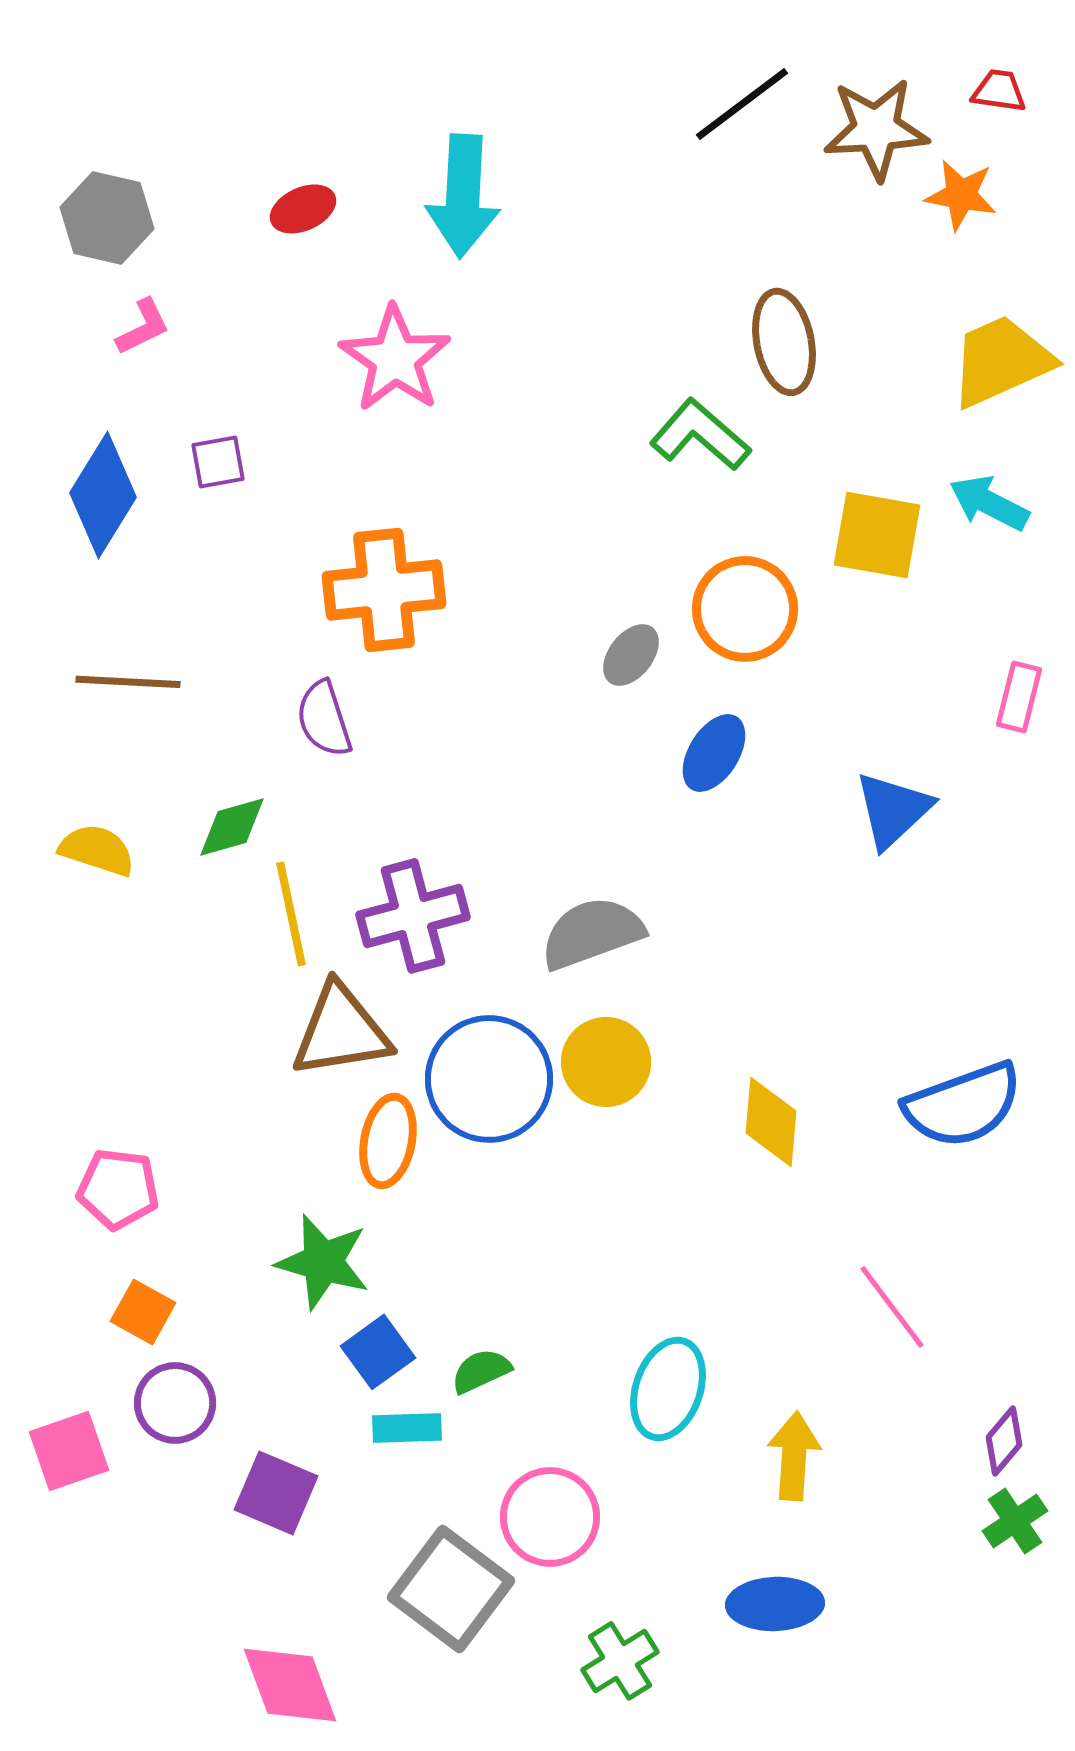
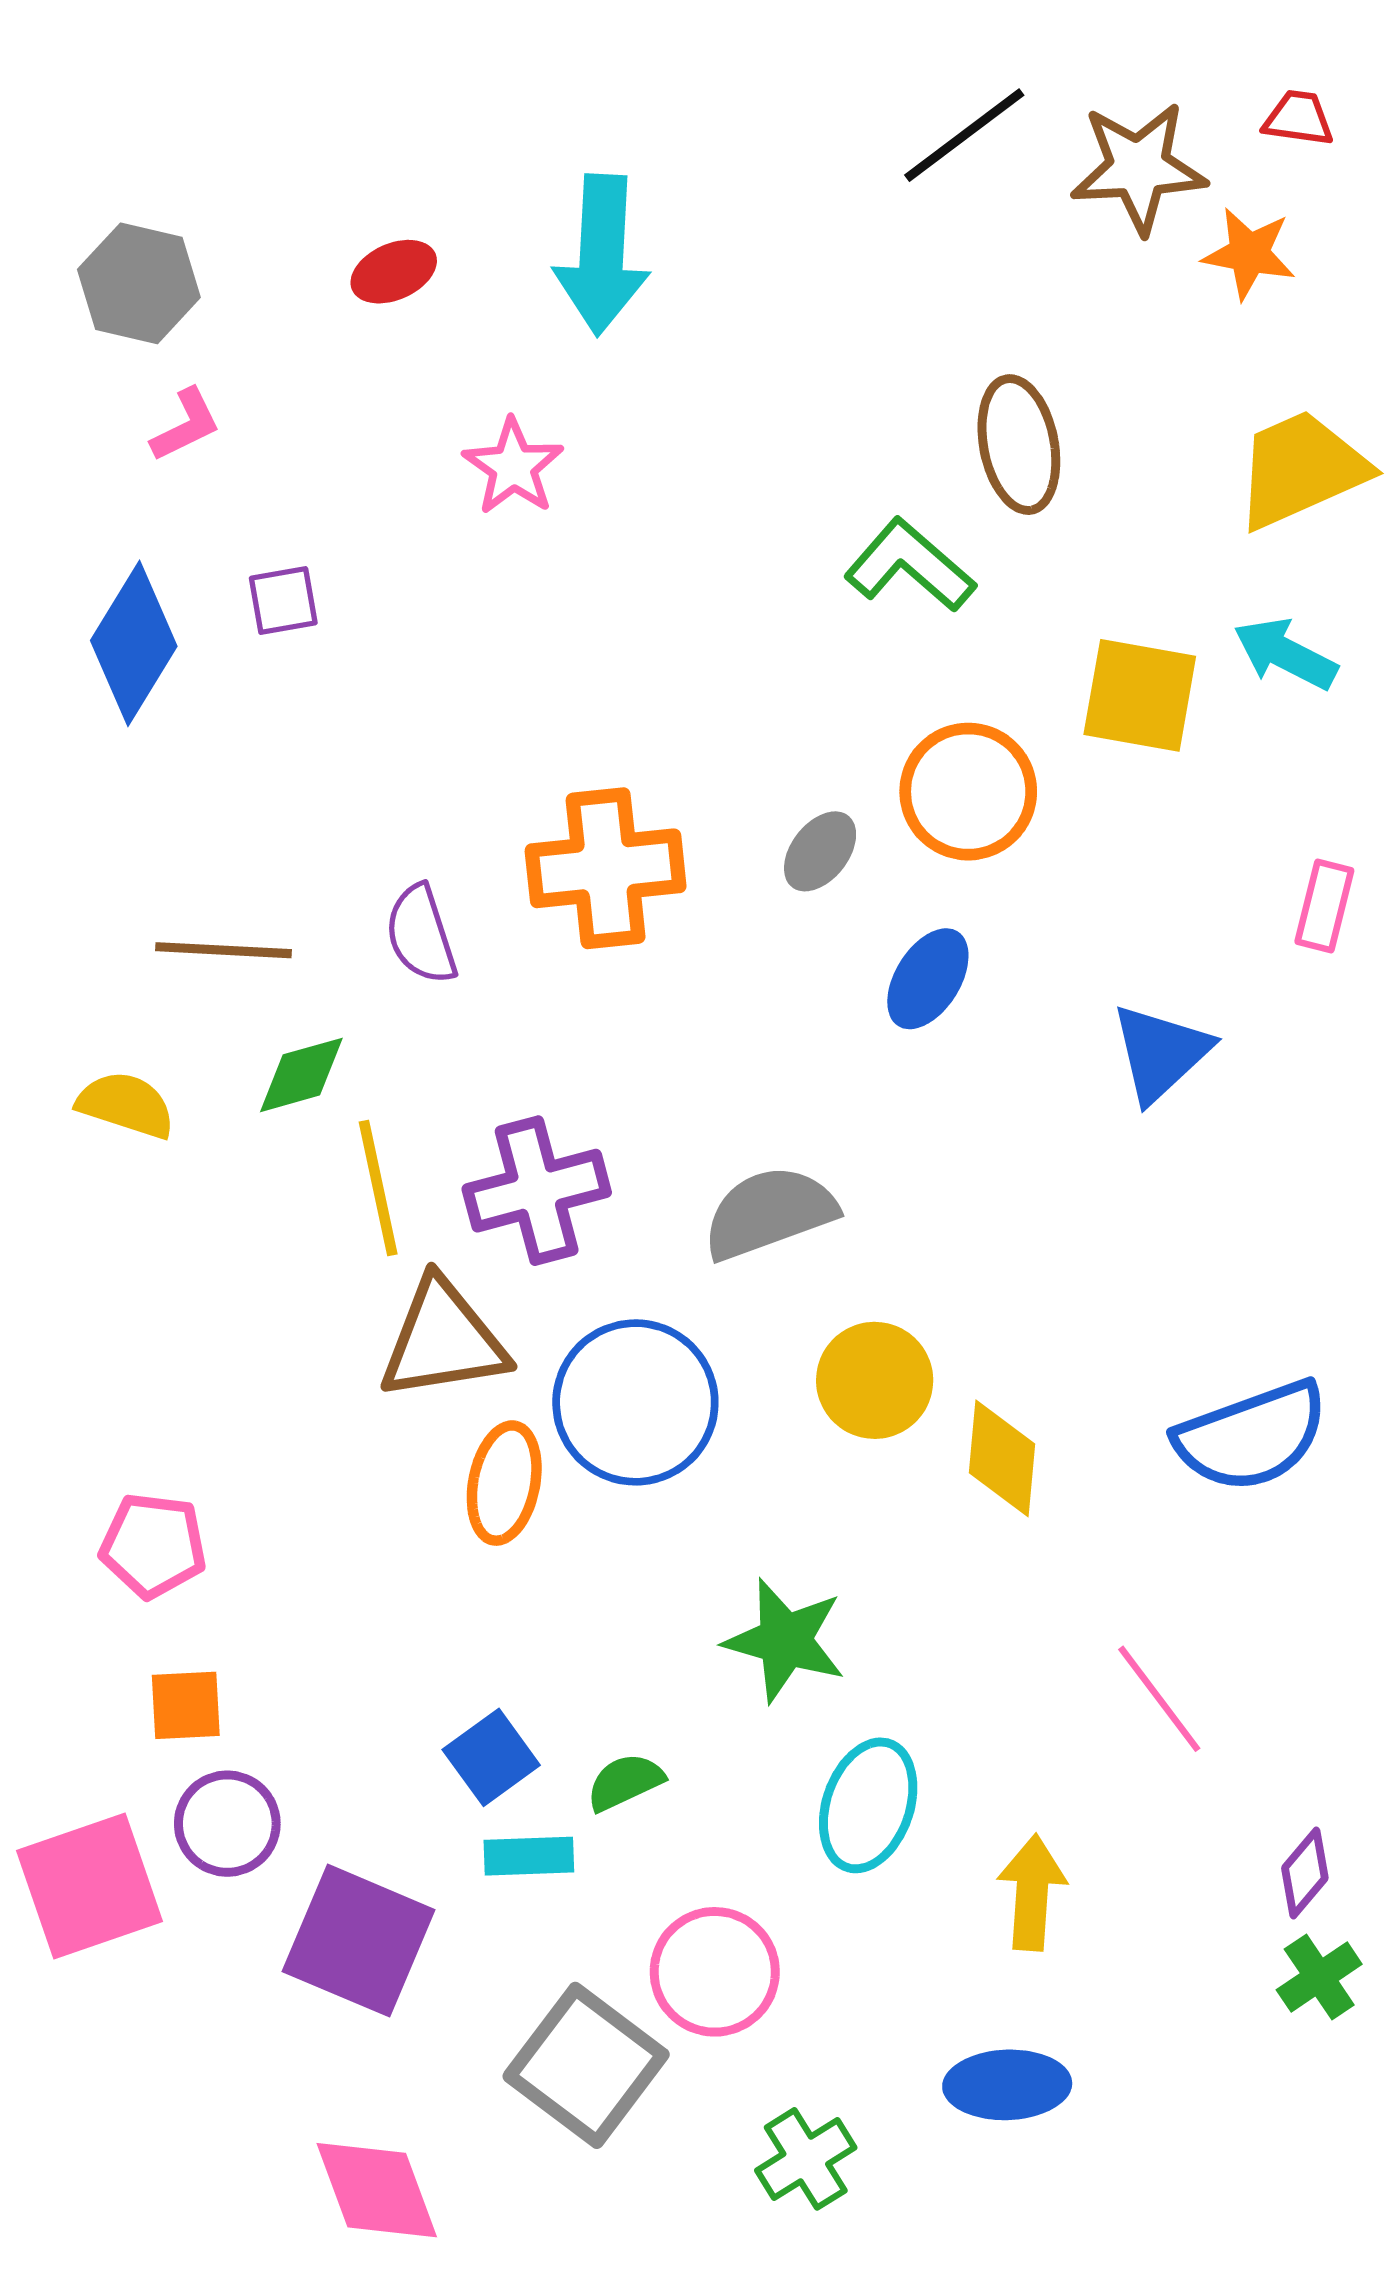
pink star: (395, 359) -> (513, 467), size x0.7
orange cross: (384, 590) -> (606, 868), moved
brown line: (128, 682) -> (223, 950), moved
yellow circle: (606, 1062) -> (875, 1380), moved
green star: (323, 1262) -> (785, 1640), moved
orange square: (143, 1312) -> (186, 1705), turned -32
pink square: (69, 1451) -> (90, 1886), size x1.4
purple square: (276, 1493) -> (359, 1941), size x1.4

